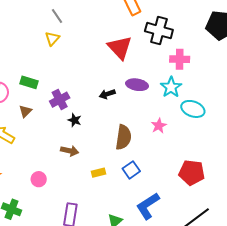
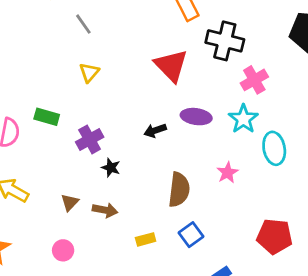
yellow triangle: (52, 39) -> (89, 72), moved
pink cross: (180, 59) -> (254, 80), turned -30
cyan ellipse: (193, 109) -> (274, 148), turned 60
brown triangle: (25, 111) -> (70, 202), moved

